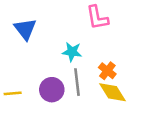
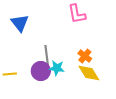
cyan star: (72, 52) -> (57, 68), moved
gray line: (77, 82) -> (47, 56), moved

